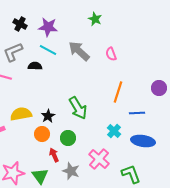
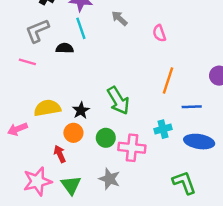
cyan line: (48, 50) -> (81, 28), turned 42
gray arrow: (79, 51) -> (119, 18), moved, size x0.6
cyan cross: (114, 131) -> (163, 129), turned 32
red arrow: (54, 155) -> (60, 154), moved
pink cross: (99, 159) -> (132, 148), moved, turned -35

